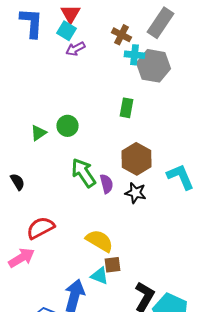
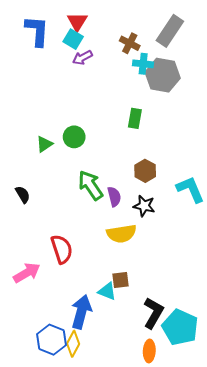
brown hexagon: (136, 159) -> (145, 171), size x0.7
red semicircle: (40, 228) -> (62, 249), moved, turned 100
yellow semicircle: (100, 241) -> (121, 234), moved, turned 140

